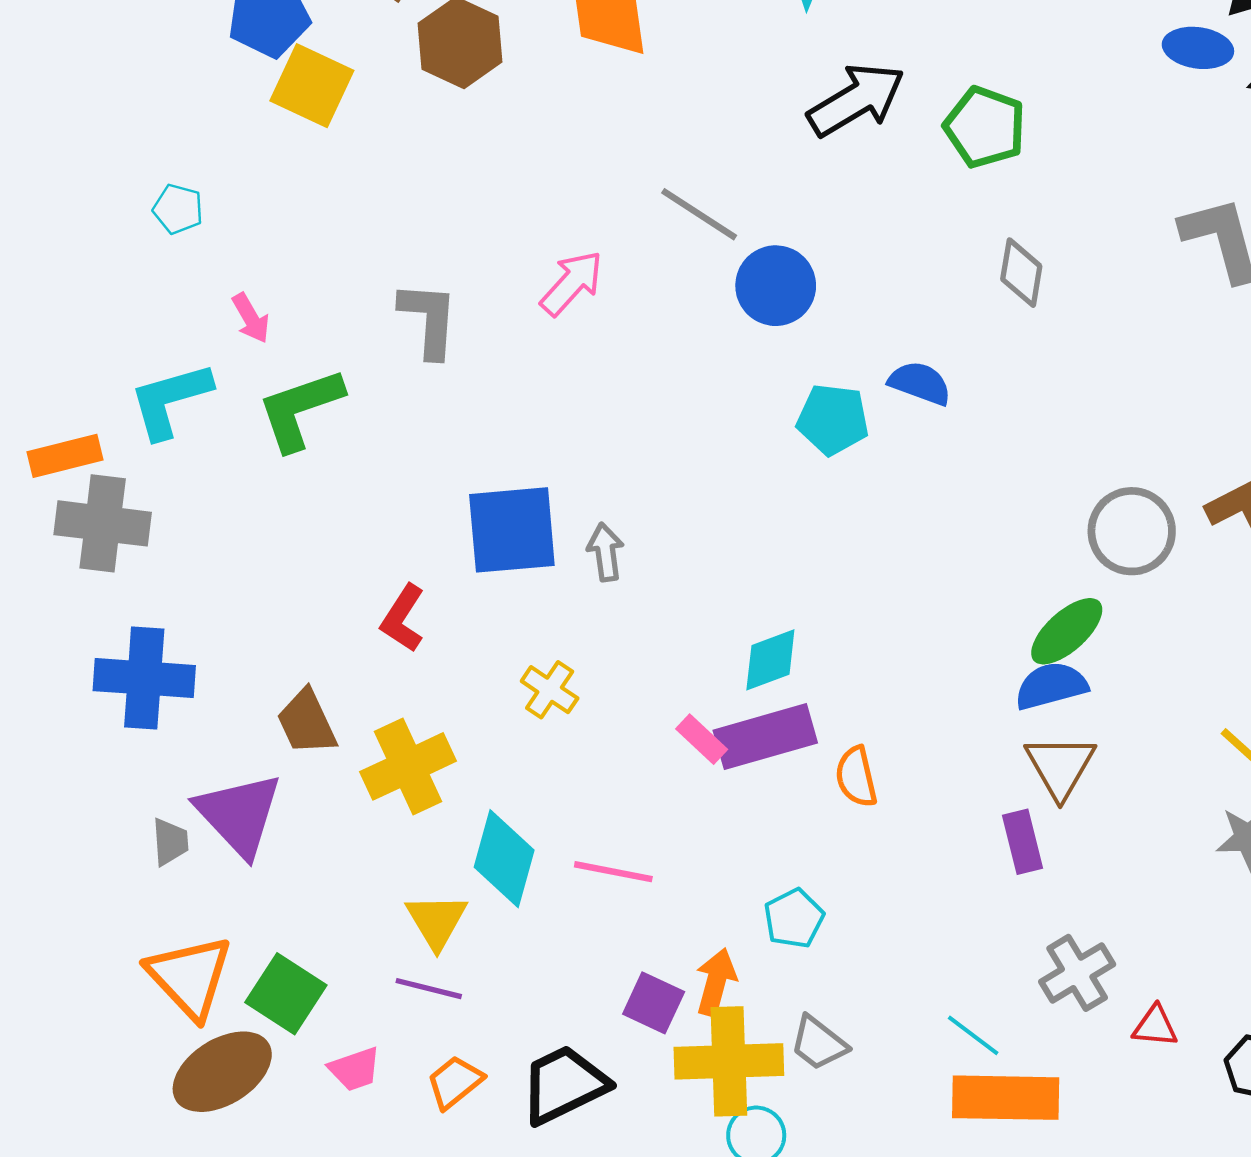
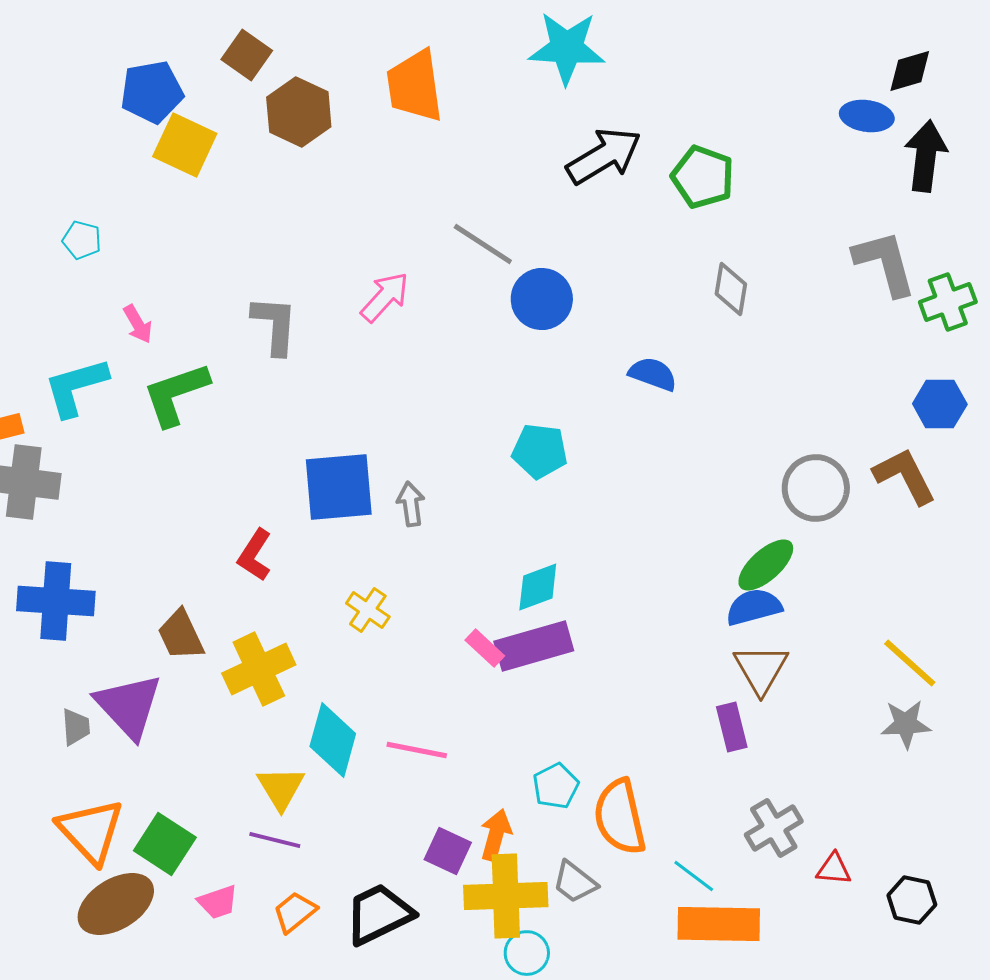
cyan pentagon: (833, 419) -> (540, 451), moved
orange semicircle: (856, 777) -> (620, 817), moved, size x1.6

